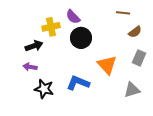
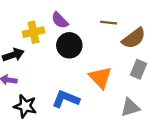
brown line: (123, 13) -> (109, 23), moved
brown semicircle: (135, 32) -> (134, 38), size x1.5

